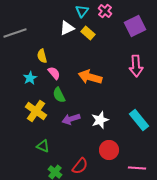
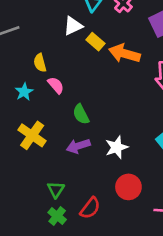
yellow rectangle: (88, 33) -> (95, 42), moved
orange arrow: (90, 77) -> (124, 54), moved
green semicircle: (59, 95) -> (81, 114), moved
green triangle: (43, 146) -> (56, 190), moved, turned 40

